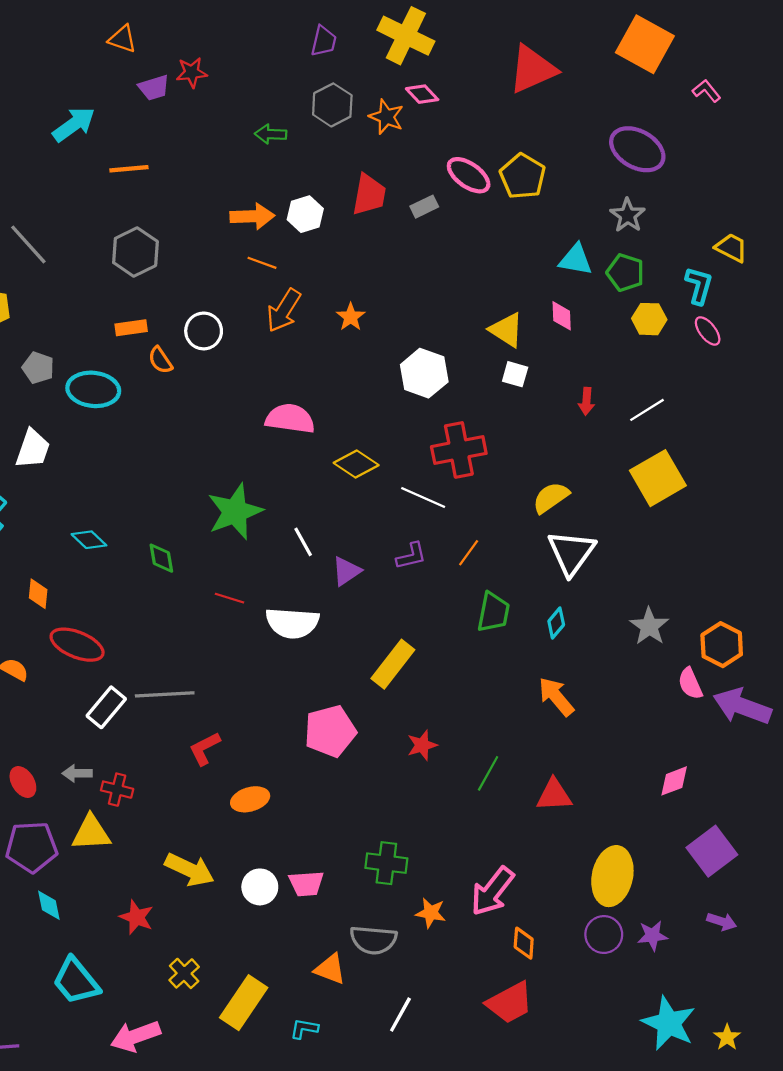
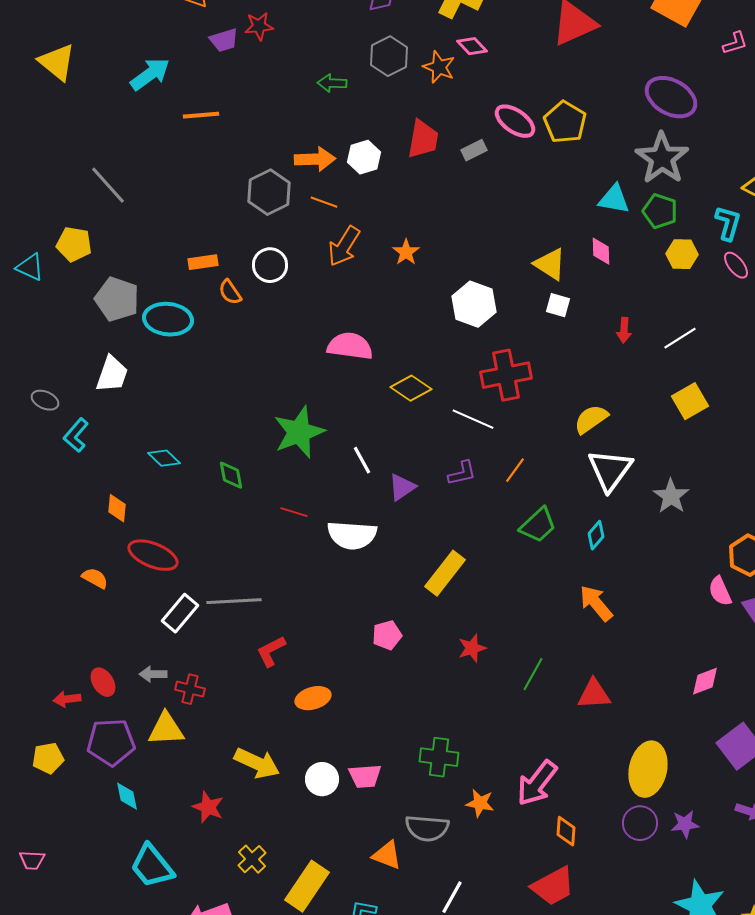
pink L-shape: (707, 91) -> (735, 43), turned 112
gray star: (628, 215) -> (662, 158), size x1.6
gray hexagon: (135, 252) -> (269, 192), moved
gray pentagon: (38, 368) -> (117, 299), size x1.5
yellow square: (658, 478) -> (690, 401), size x0.7
green trapezoid: (493, 612) -> (538, 525), turned 36
gray star: (649, 626) -> (671, 496), moved
pink pentagon: (330, 731) -> (387, 635), size x0.6

